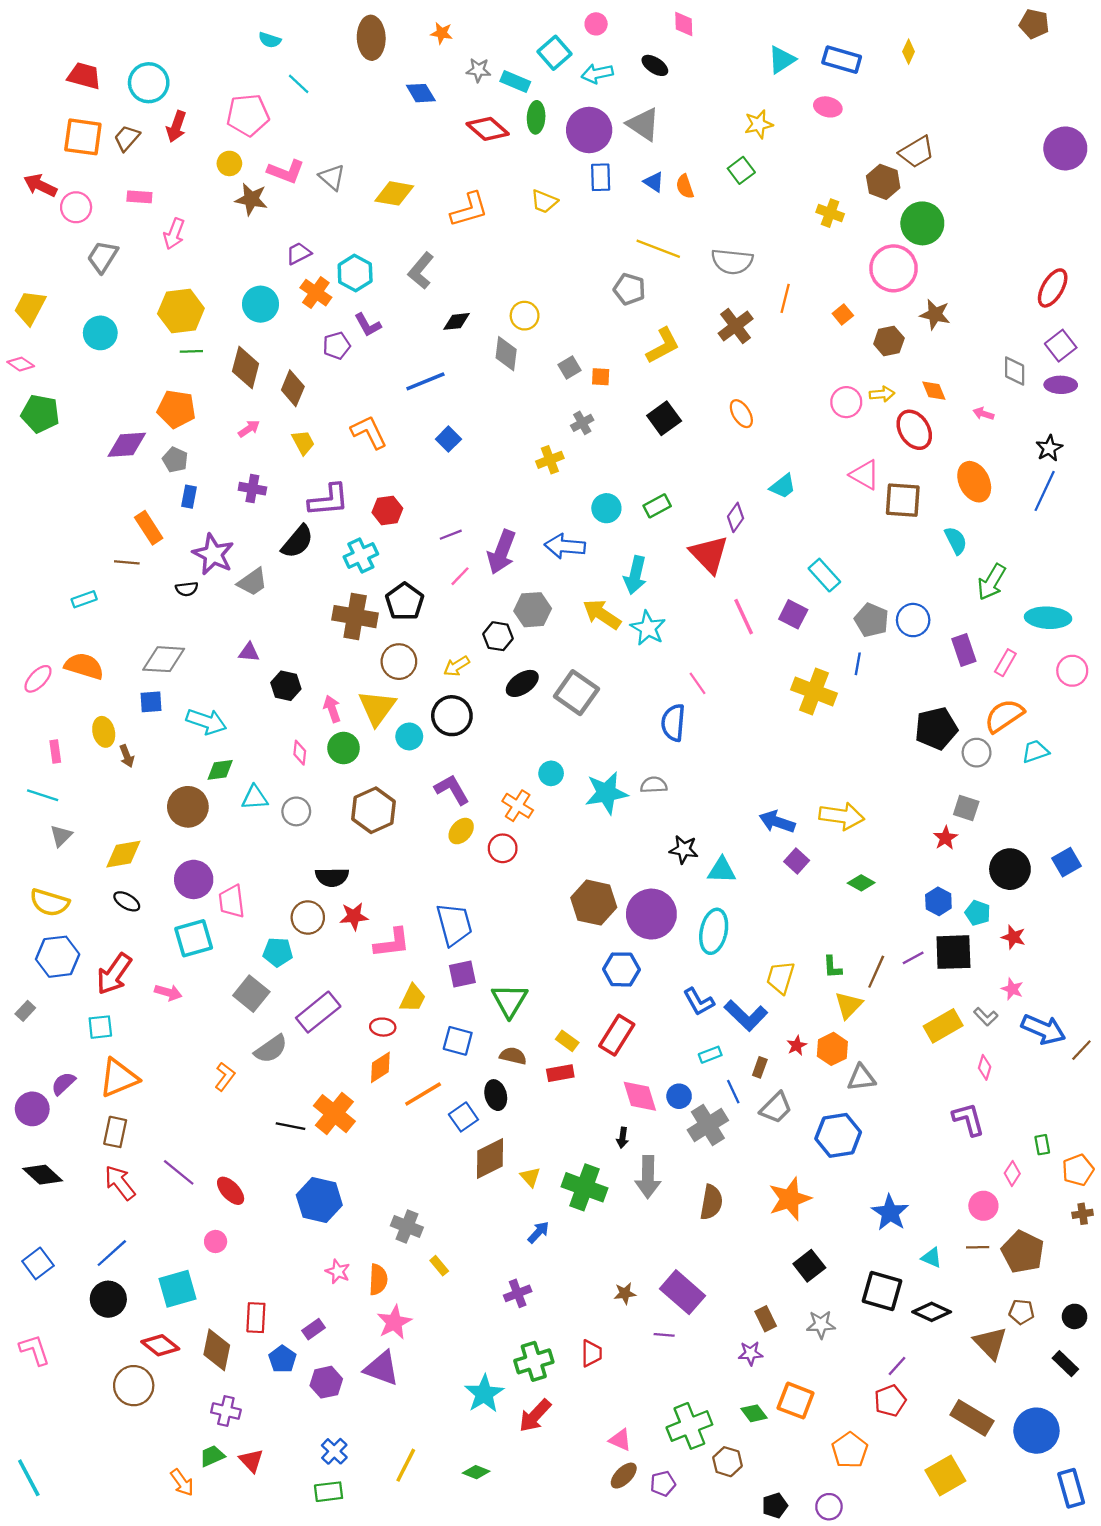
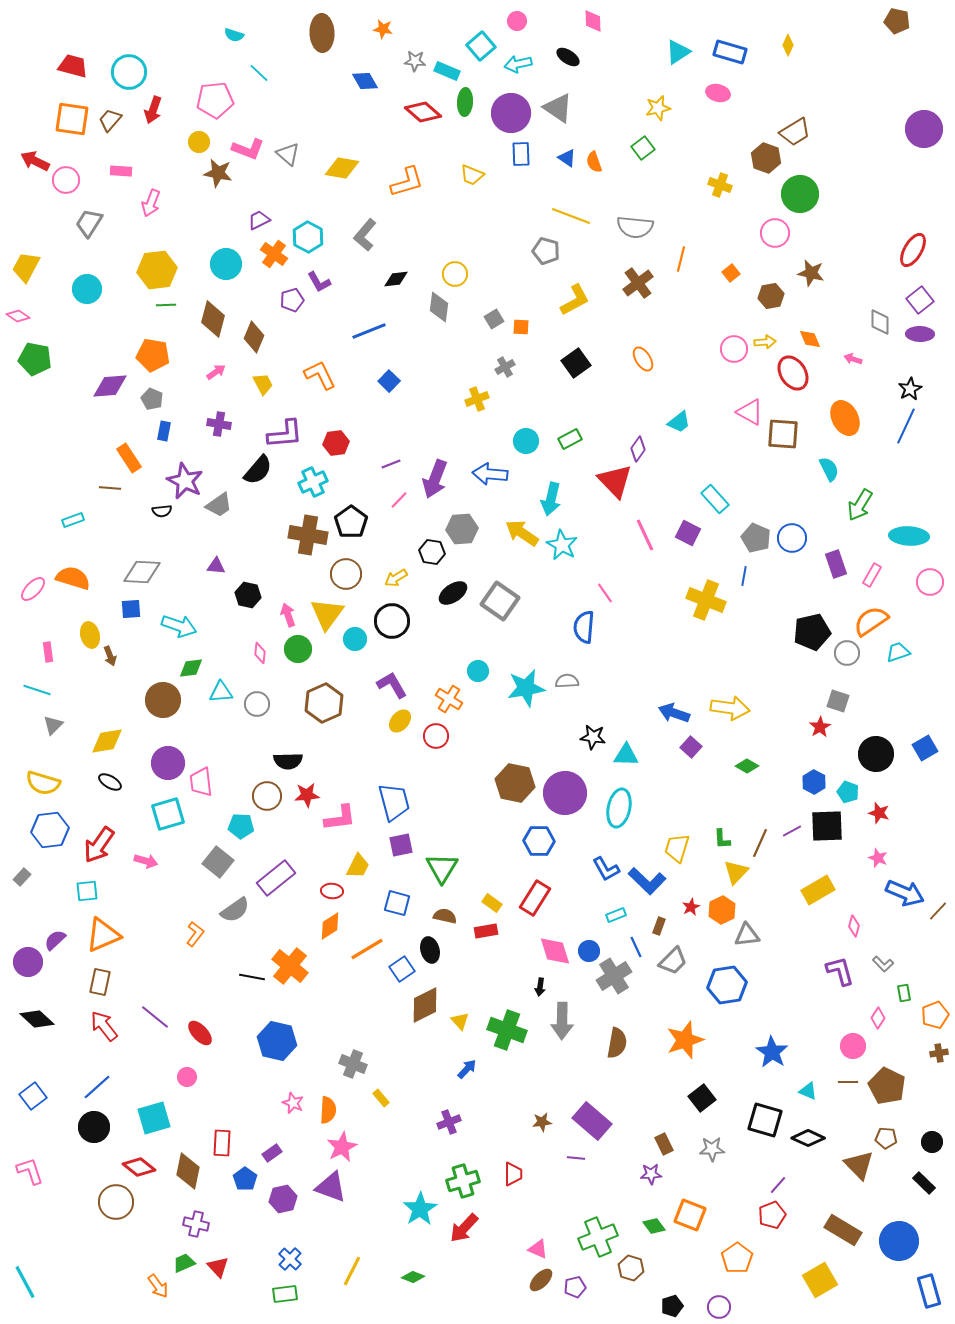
pink circle: (894, 268) -> (775, 233), size x0.7
gray L-shape: (986, 1017) -> (883, 964), moved

